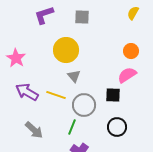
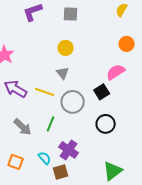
yellow circle: (66, 50) -> (66, 48), moved, size x0.6
orange circle: (131, 51) -> (127, 44), moved
black square: (113, 95) -> (102, 92), turned -35
green line: (72, 127) -> (51, 124), moved

